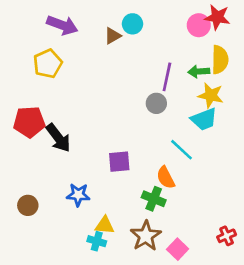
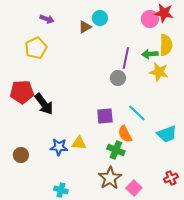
purple arrow: (62, 25) -> (47, 19), size x0.6
cyan trapezoid: (204, 119) -> (167, 134), moved
purple square: (119, 162) -> (105, 116), moved
yellow triangle: (105, 225) -> (79, 143), moved
cyan cross: (97, 241) -> (61, 190), moved

